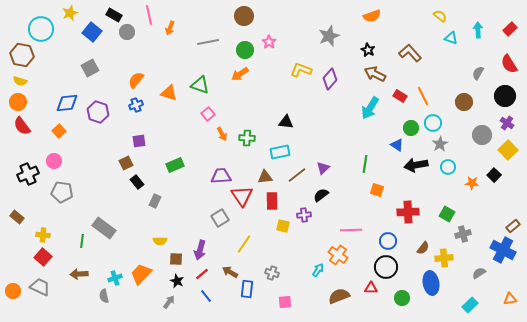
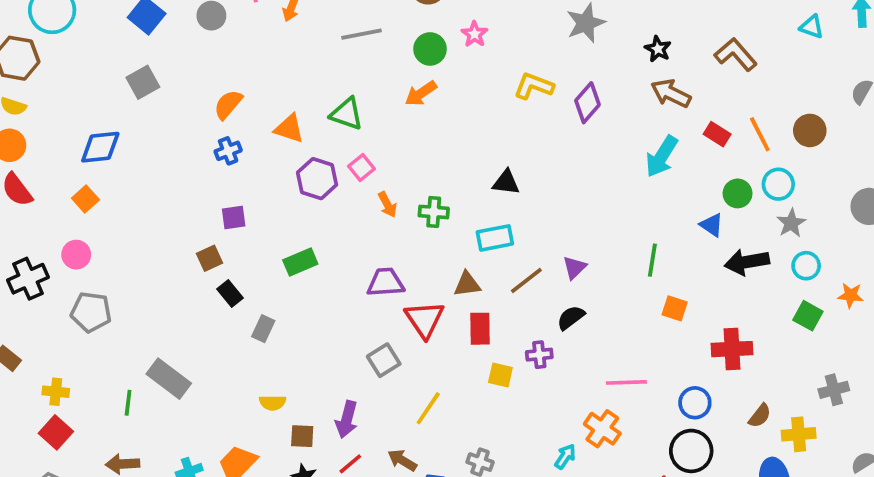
brown circle: (464, 102) -> (810, 130), moved
purple hexagon: (98, 112) -> (317, 179), moved
green square: (447, 214) -> (808, 316), moved

